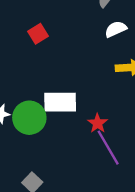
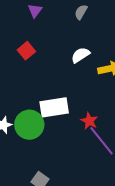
white semicircle: (116, 29) -> (80, 55), moved

